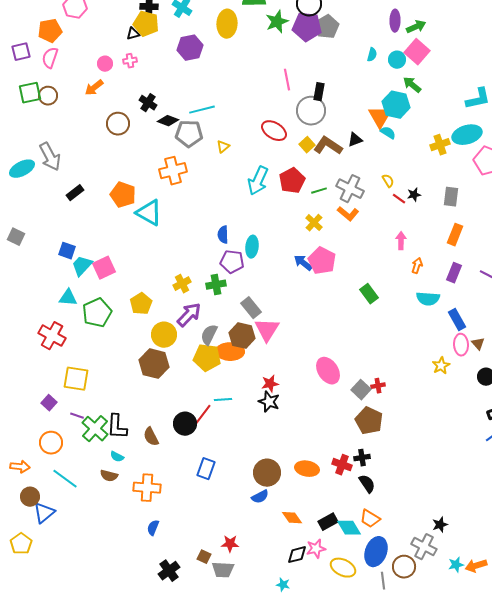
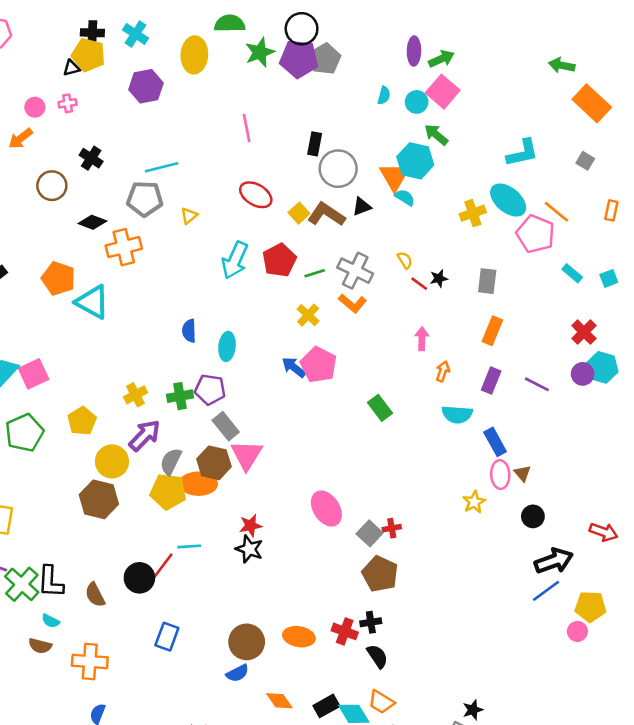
pink line: (287, 80) -> (247, 128), moved
gray circle: (311, 111) -> (338, 169), moved
black diamond: (168, 121) -> (92, 222), moved
cyan ellipse: (467, 135) -> (508, 200), turned 56
purple pentagon: (232, 262) -> (210, 390), moved

